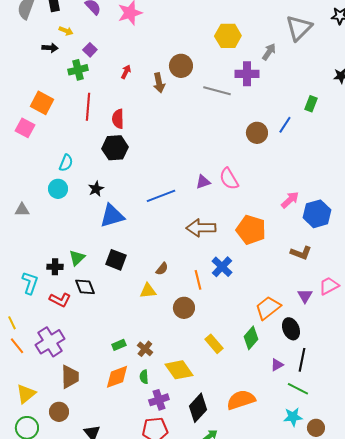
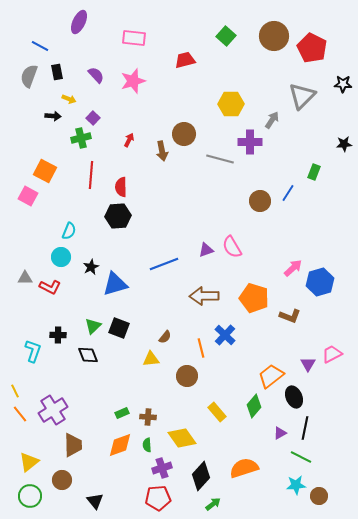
black star: (96, 189) -> (91, 267), moved
brown L-shape: (301, 253) -> (290, 316), moved
green triangle: (77, 258) -> (93, 326), moved
red L-shape: (60, 300) -> (50, 287), moved
brown cross: (145, 349) -> (148, 417), turned -35

